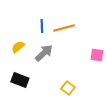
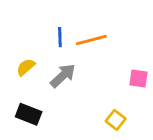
yellow square: (68, 88) -> (116, 120), moved

